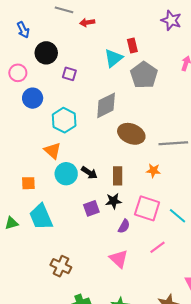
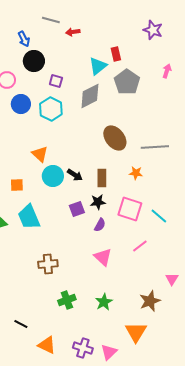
blue arrow: (23, 30) -> (24, 39), moved
gray diamond: (106, 105) -> (90, 96), moved
cyan hexagon: (64, 120) -> (51, 109), moved
brown ellipse: (131, 134) -> (115, 138), turned 30
purple semicircle: (124, 226) -> (100, 225), moved
brown cross: (61, 266) -> (48, 264), turned -30

